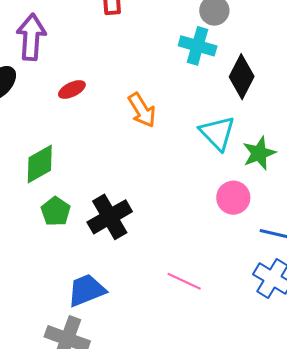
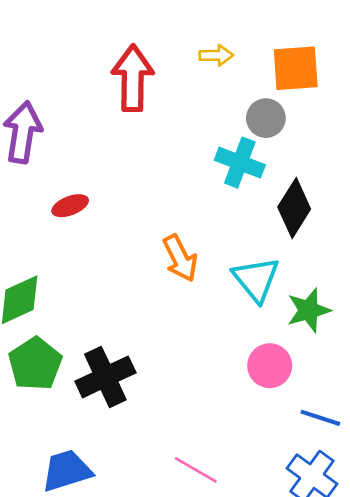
orange arrow: (142, 110) -> (180, 258), moved
green pentagon: (56, 211) -> (35, 364), size x1.4

